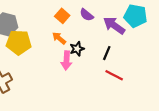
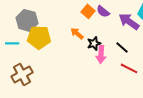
orange square: (62, 16) -> (88, 11), moved
black line: (107, 53) -> (122, 47), turned -72
pink arrow: (66, 60) -> (101, 54), moved

